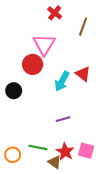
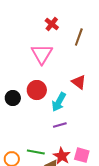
red circle: (33, 64) -> (37, 90), moved
cyan arrow: (62, 81) -> (59, 102), moved

